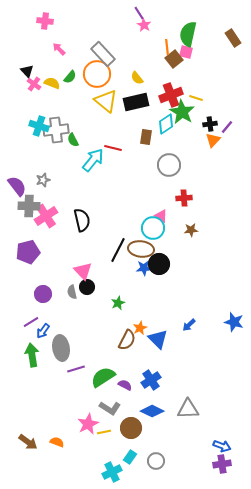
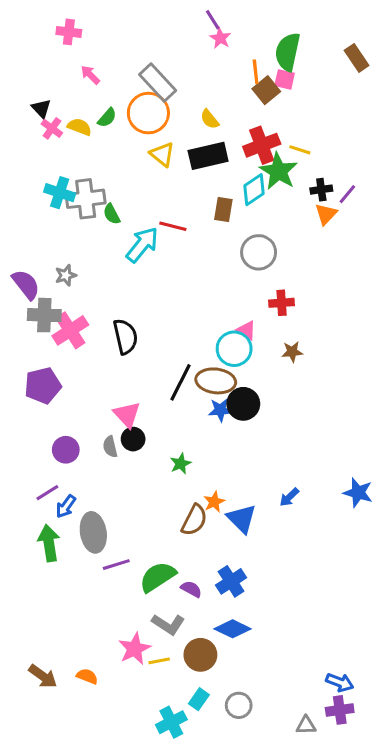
yellow triangle: (106, 101) -> (162, 154), size x0.7
gray triangle: (188, 409) -> (306, 725), moved, size x0.6

